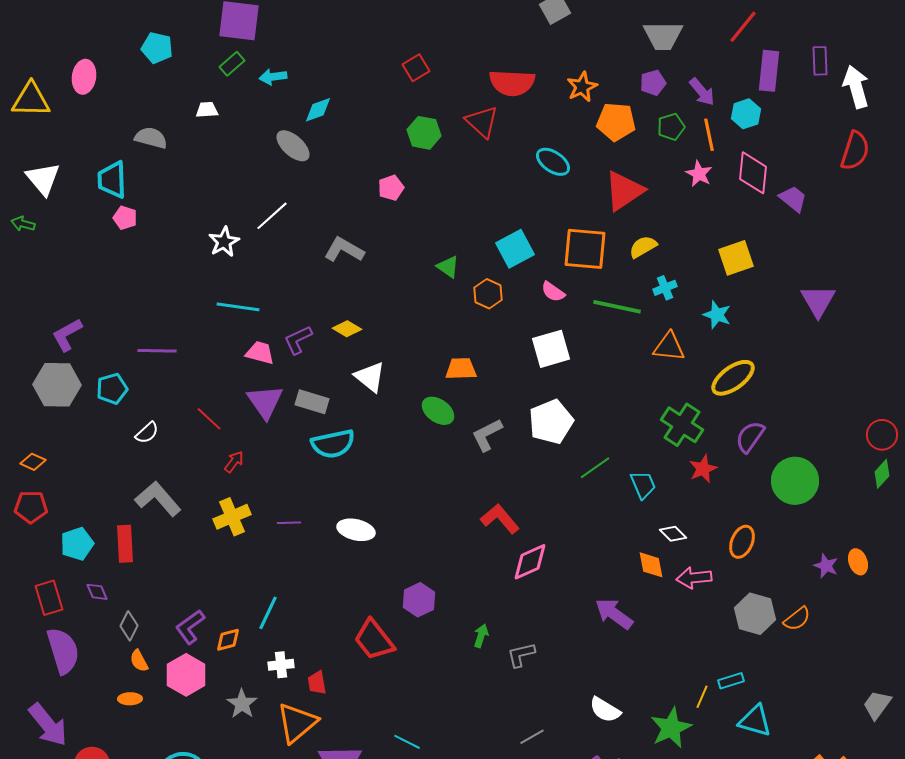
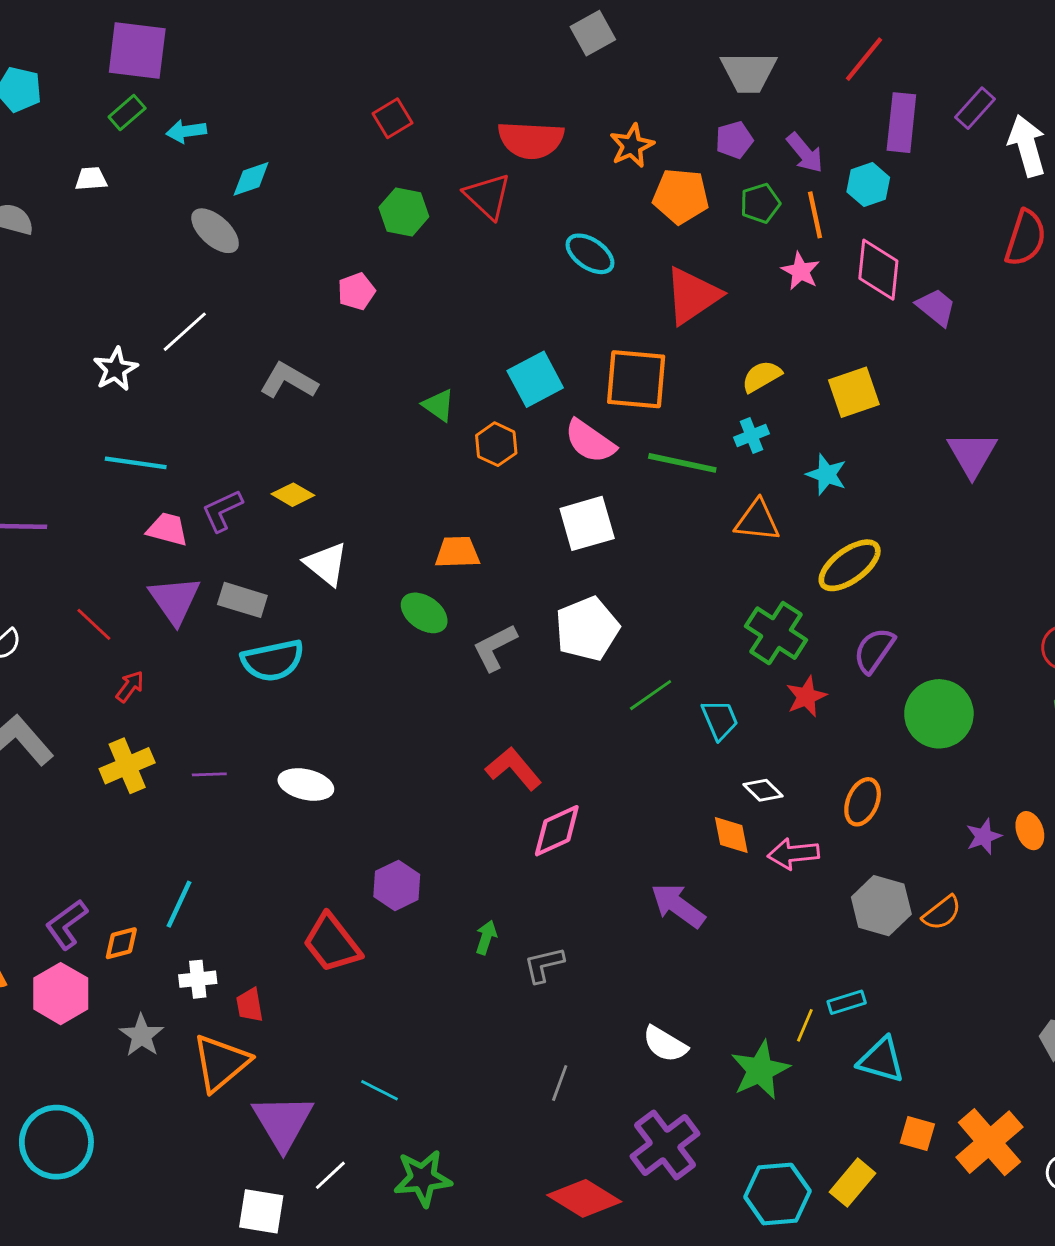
purple rectangle: (820, 61) -> (975, 108), turned 44
yellow semicircle: (643, 247) -> (762, 376), moved
pink semicircle: (553, 292) -> (590, 441), size x1.5
purple star: (826, 566) -> (984, 836), turned 30
gray line: (532, 737) -> (560, 1083), turned -40

